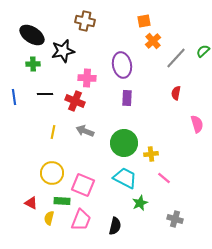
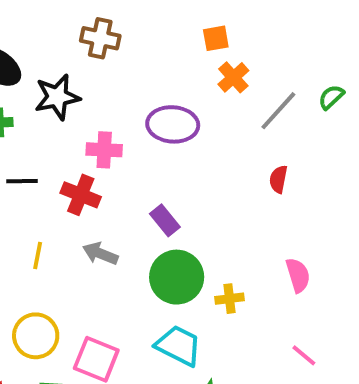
purple ellipse: (122, 65) -> (173, 124), turned -75
purple rectangle: (127, 98) -> (165, 220), moved, turned -42
pink semicircle: (197, 124) -> (298, 275), moved
pink line: (164, 178) -> (304, 355), moved

